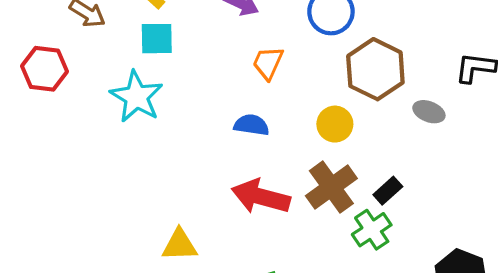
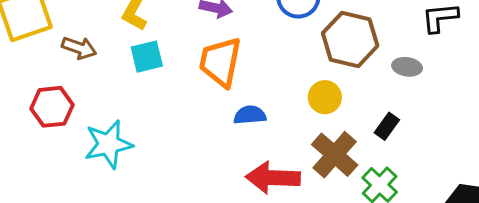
orange trapezoid: (268, 63) -> (220, 62), moved, size x1.6
cyan star: (136, 97) -> (108, 144), moved, turned -30
black rectangle: (388, 191) -> (387, 126), moved

